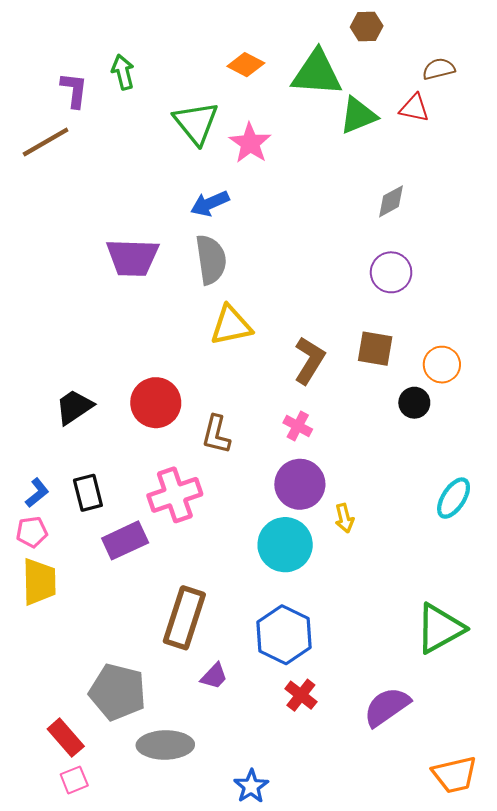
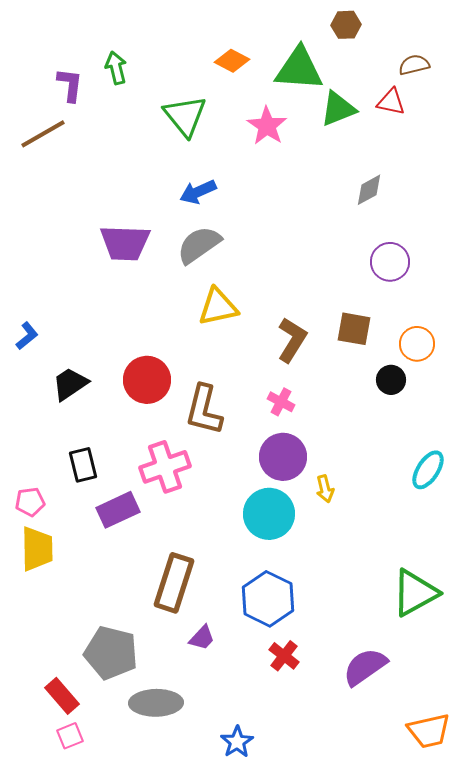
pink star: (250, 143) -> (267, 126), moved
gray semicircle: (211, 260) -> (199, 245), turned -117
purple circle: (391, 272) -> (390, 262), moved
brown L-shape: (216, 434) -> (204, 410), size x1.4
blue L-shape: (37, 493) -> (27, 336), moved

